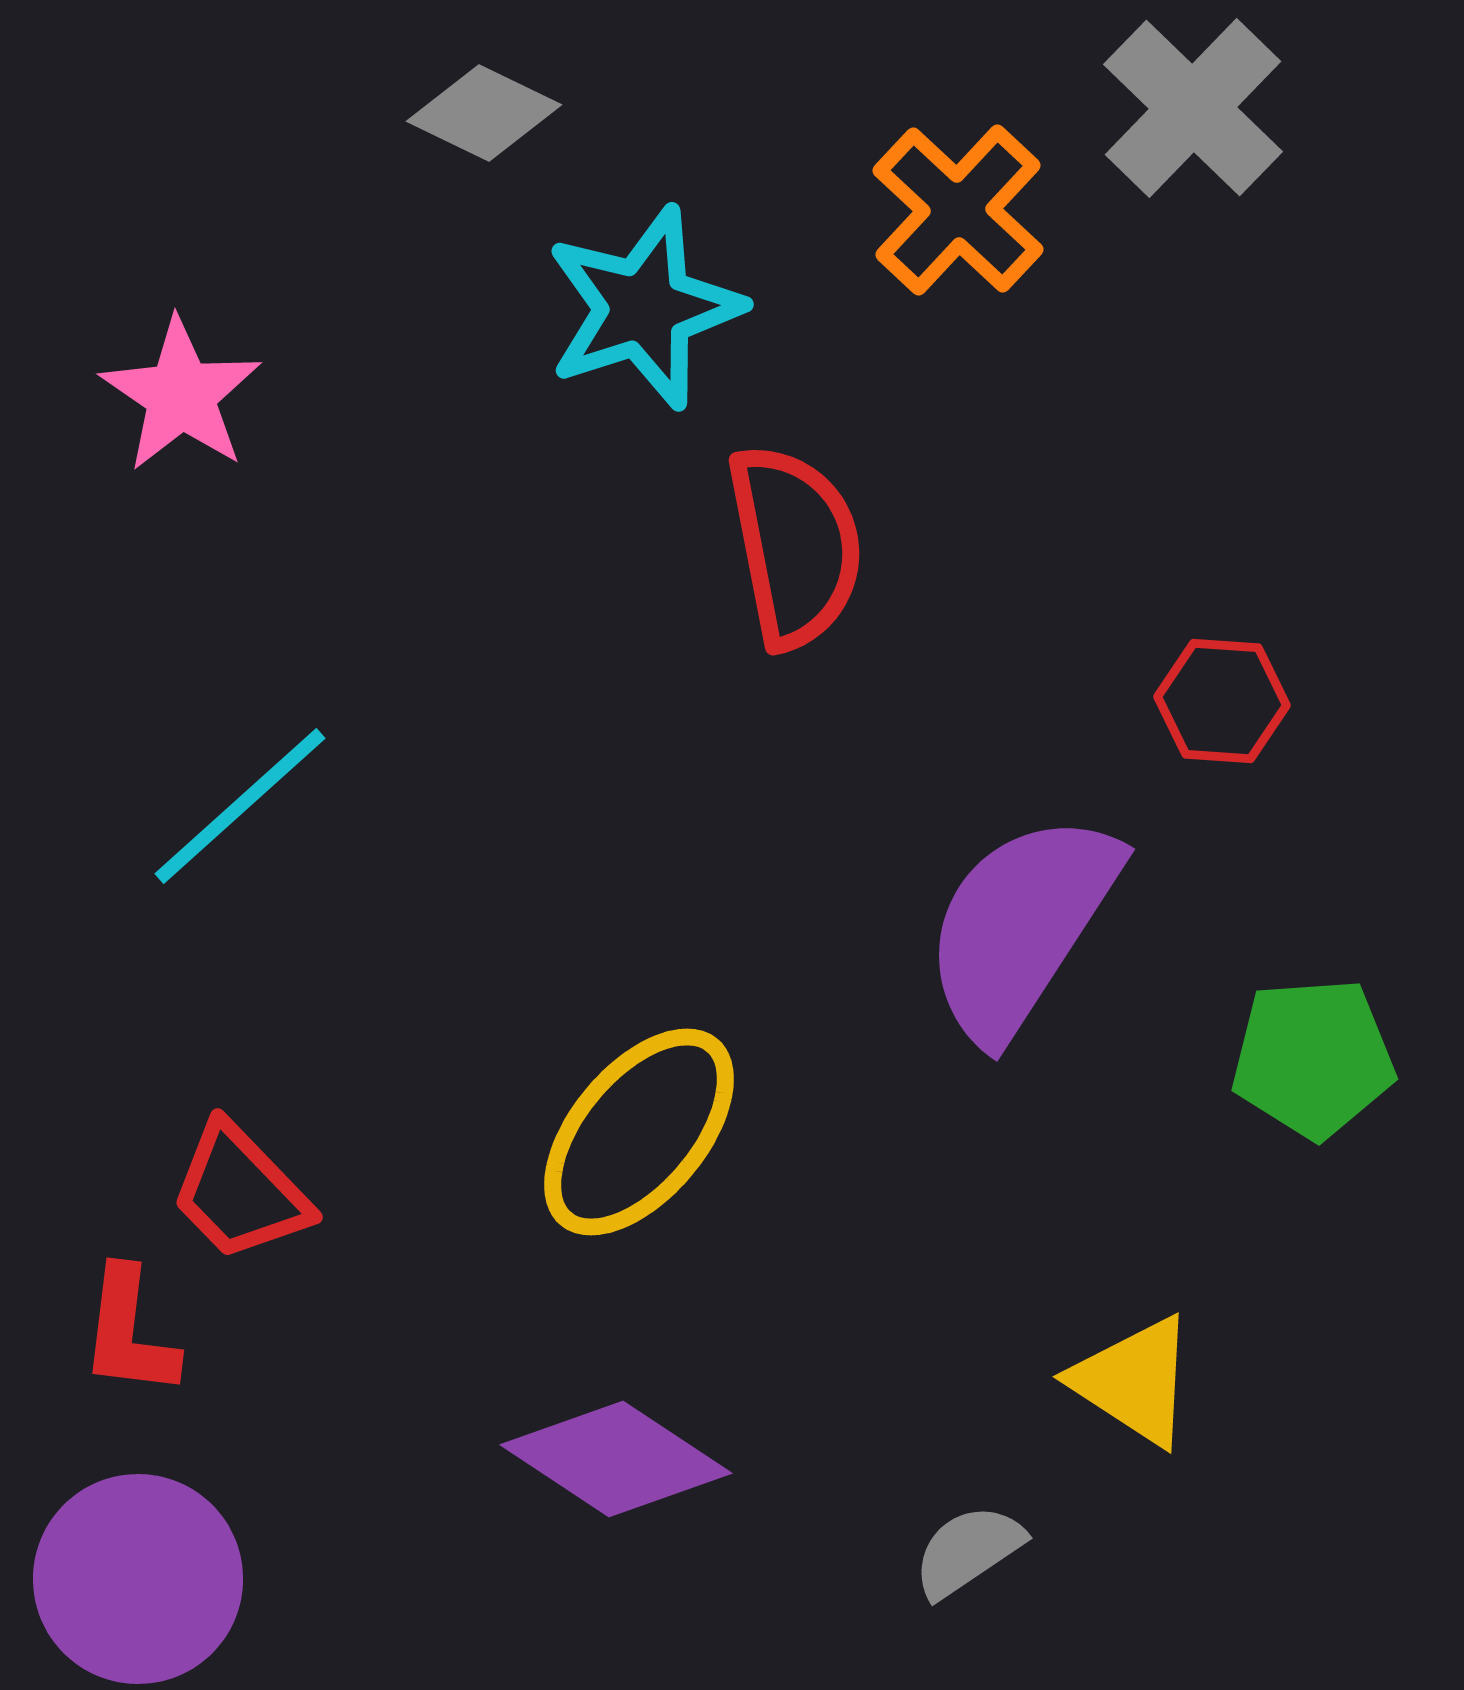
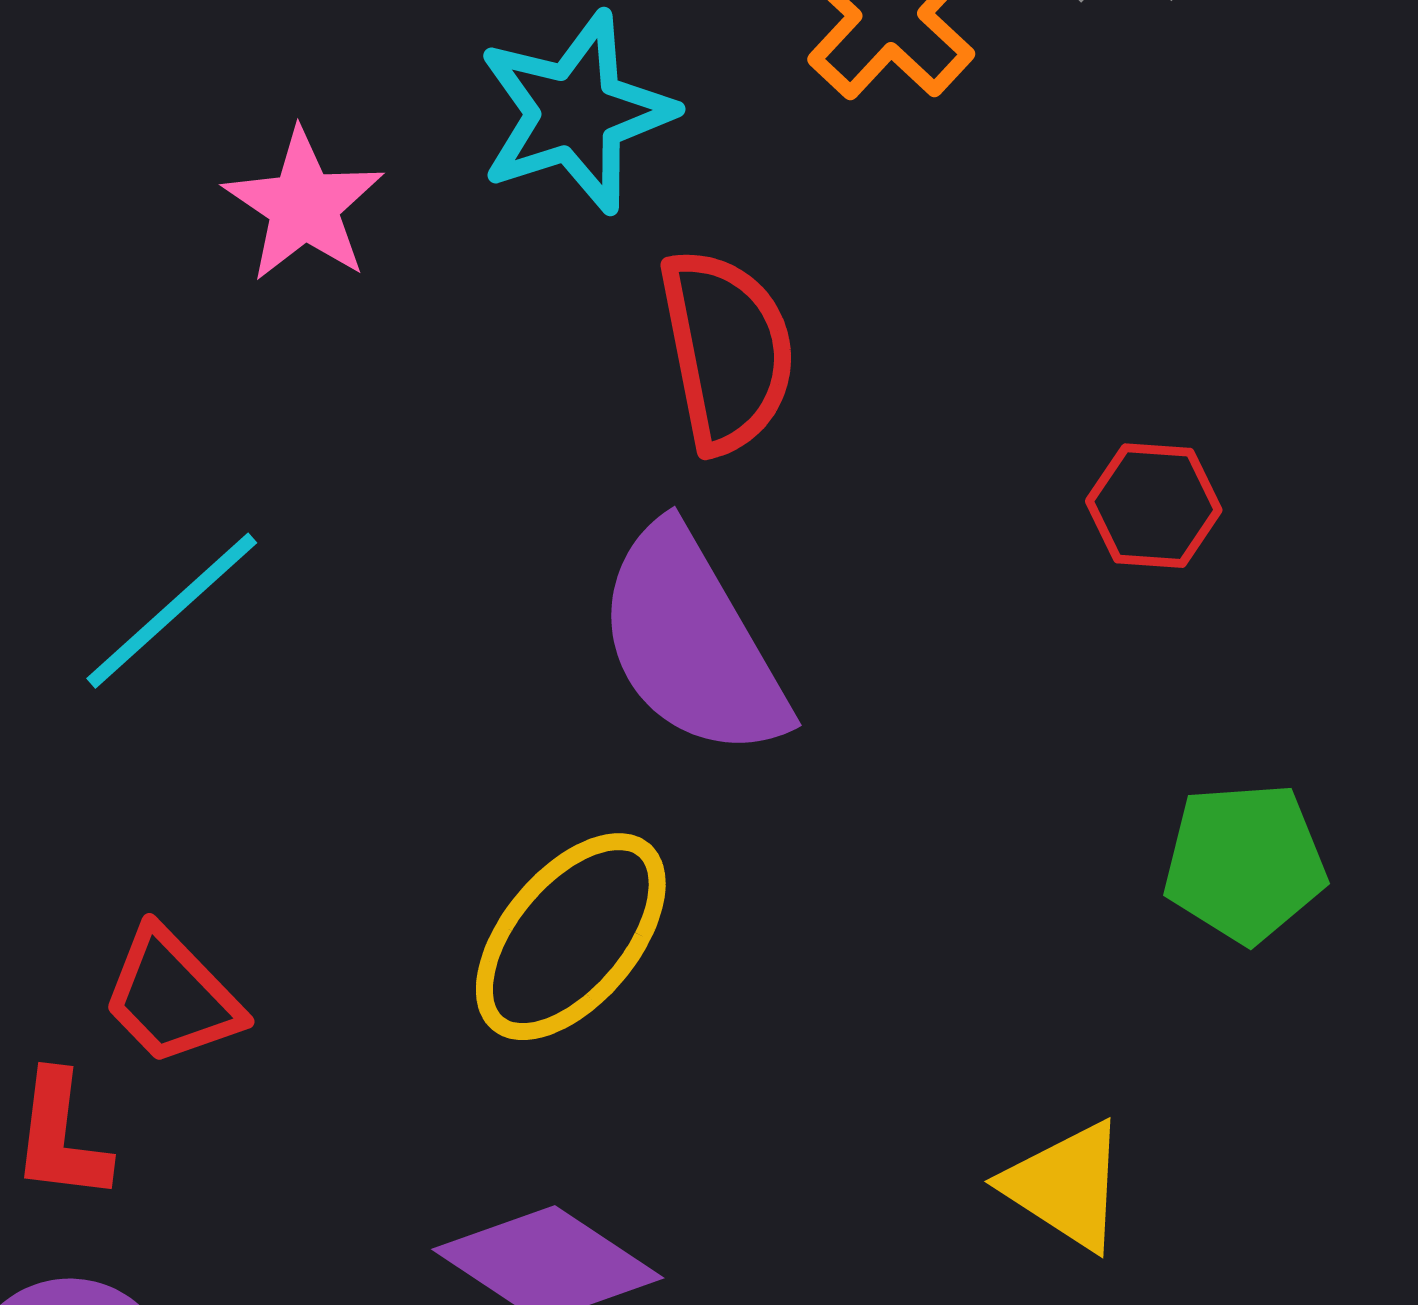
pink star: (181, 395) -> (304, 206), moved
purple semicircle: (1021, 926) -> (692, 643), moved, turned -63

